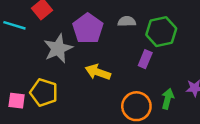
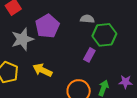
gray semicircle: (127, 21) -> (87, 19), moved
yellow arrow: (98, 72) -> (42, 70), moved

